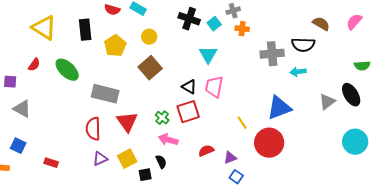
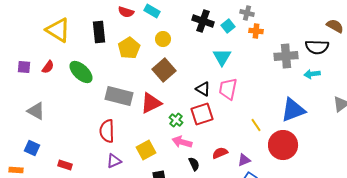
gray cross: (233, 11) -> (247, 13), turned 32
purple square: (10, 82) -> (24, 67), moved
red triangle: (127, 122) -> (151, 103), moved, turned 40
yellow square: (127, 159) -> (146, 150), moved
black semicircle: (161, 162) -> (194, 164), moved

